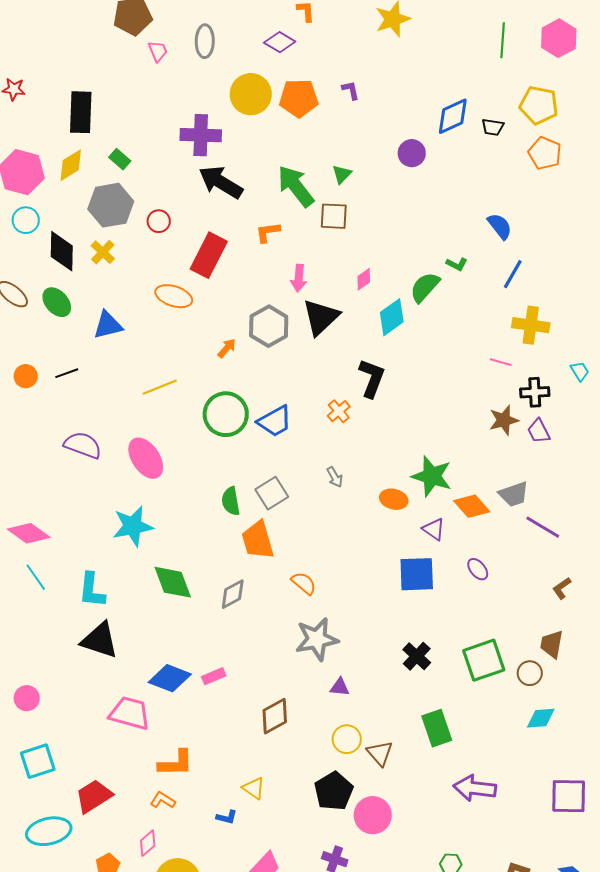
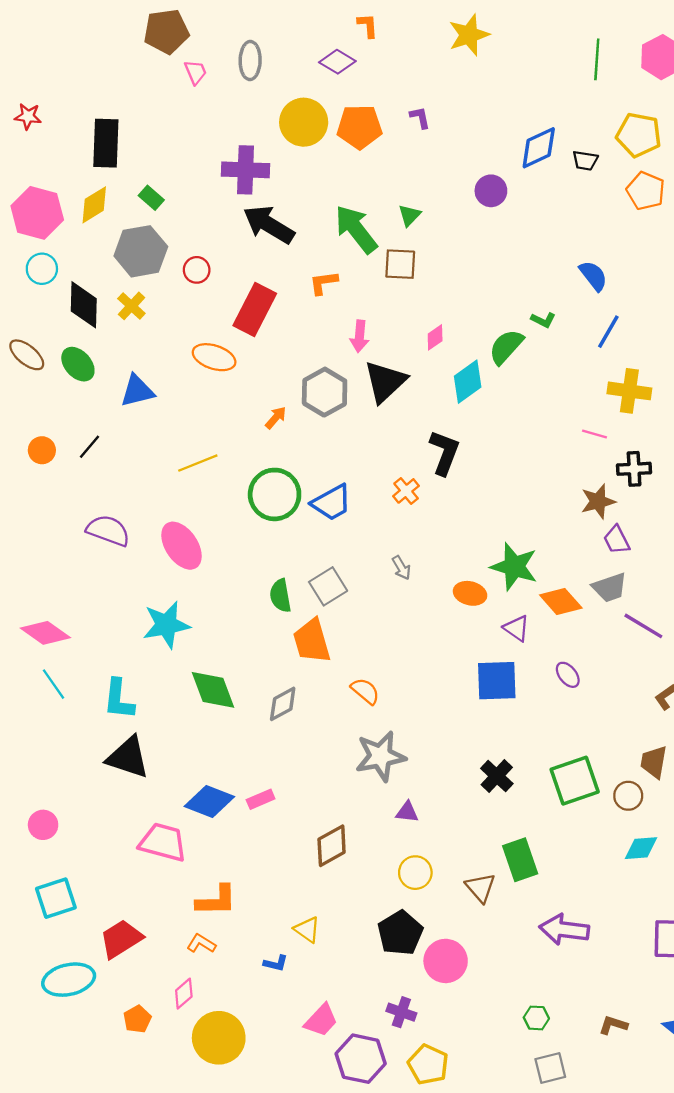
black line: (67, 373) -> (90, 447), turned -30
purple trapezoid: (539, 431) -> (617, 540), moved
brown triangle: (380, 753) -> (480, 888), moved

